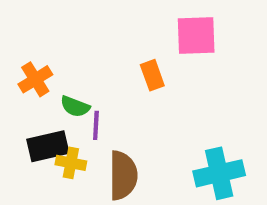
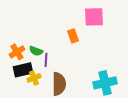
orange cross: (35, 79) -> (17, 52), moved
yellow cross: (71, 163) -> (34, 78), turned -32

